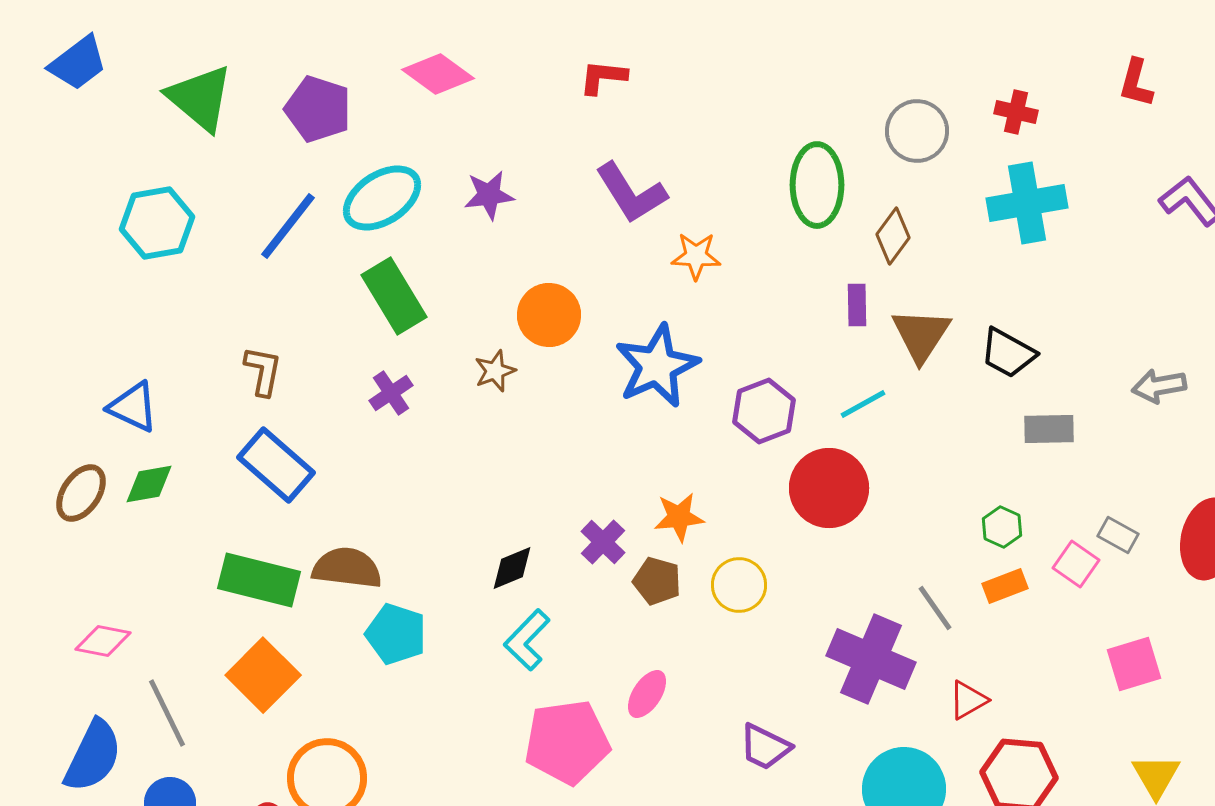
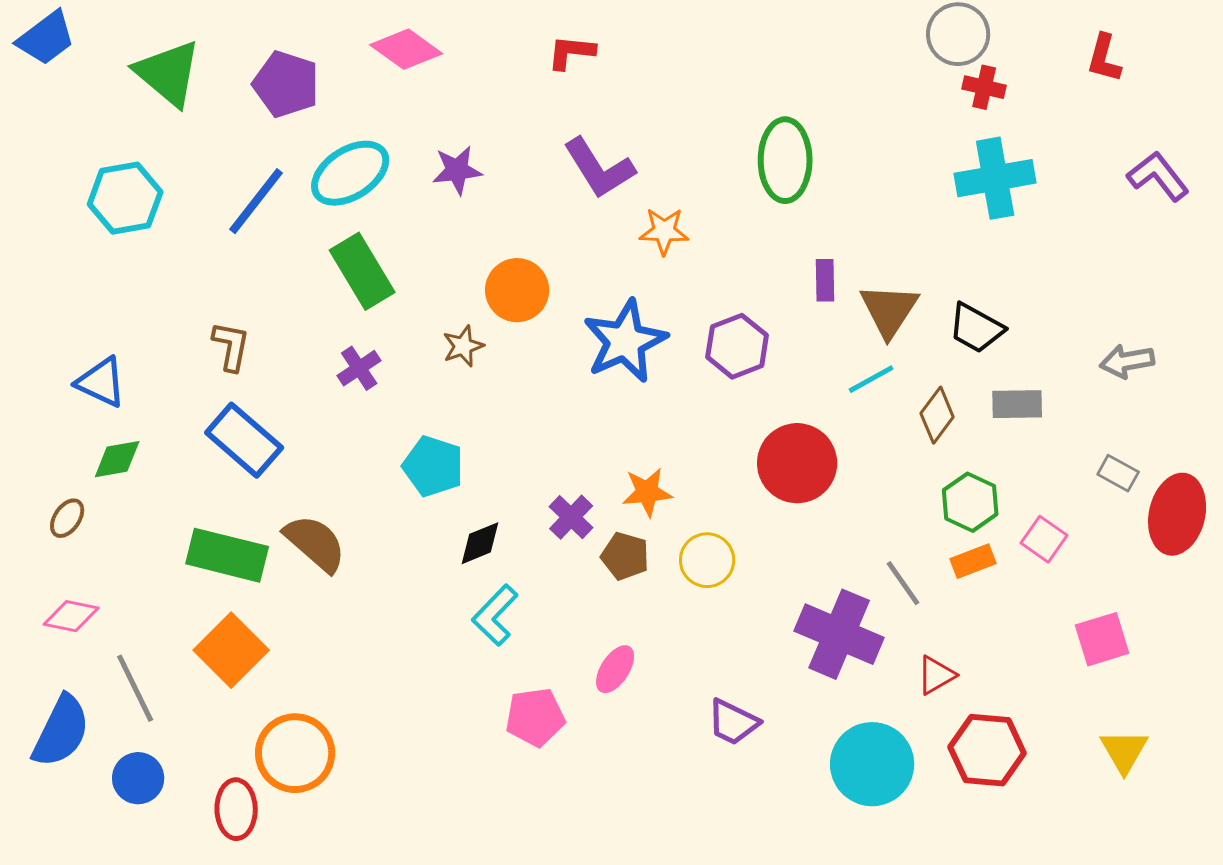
gray circle: (917, 131) -> (958, 34), moved
brown diamond: (893, 236) -> (937, 415), moved
cyan line: (863, 404) -> (871, 379), moved
purple hexagon: (764, 411) -> (737, 346), moved
brown ellipse: (81, 493) -> (67, 518), moved, size x0.7
green hexagon: (1002, 527) -> (970, 502), size x1.4
gray rectangle: (1118, 535) -> (1118, 473), moved
brown semicircle: (347, 568) -> (315, 543), turned 34
cyan pentagon: (396, 634) -> (433, 466), moved
pink pentagon: (567, 742) -> (535, 717), size x0.7

